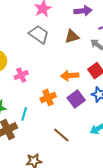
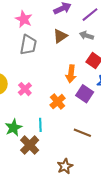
gray trapezoid: (39, 34) -> (28, 45), turned 85
orange arrow: (70, 76) -> (71, 74), turned -60

